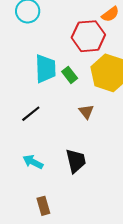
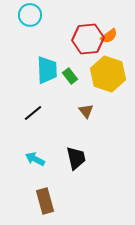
orange semicircle: (110, 14) -> (109, 36), moved
brown rectangle: (43, 206) -> (45, 201), size x1.4

